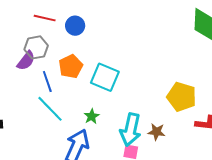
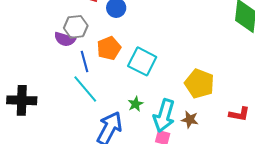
purple semicircle: (26, 61) -> (65, 39), turned 65
yellow pentagon: (182, 97) -> (199, 84), moved
green star: (92, 116) -> (136, 104), moved

